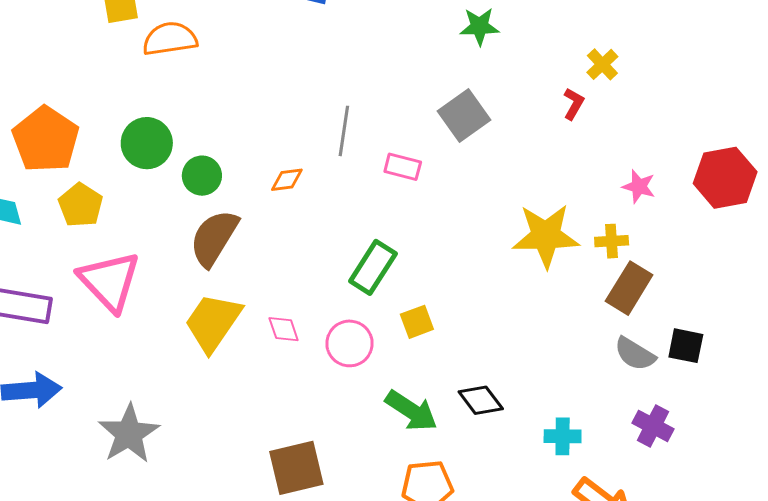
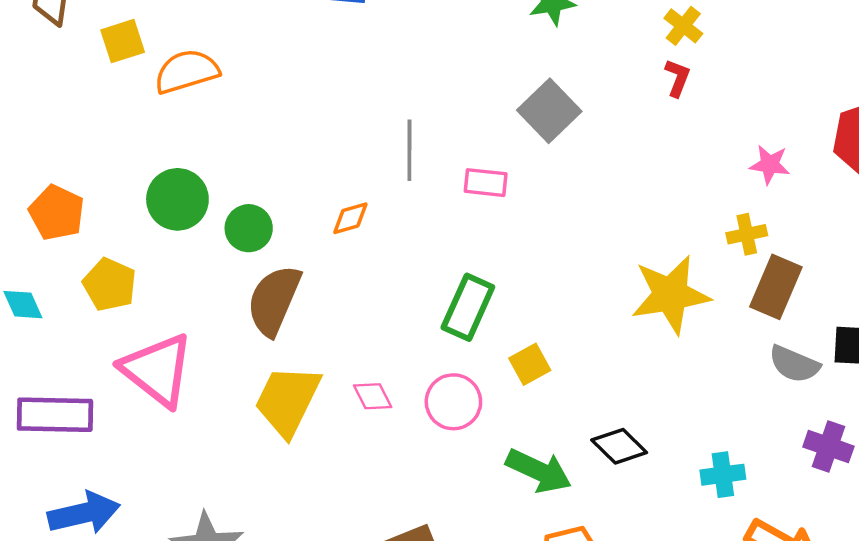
yellow cross: (602, 64) -> (683, 26), moved
orange pentagon: (46, 139) -> (57, 213), size x0.7
yellow star: (546, 236) -> (670, 295), moved

